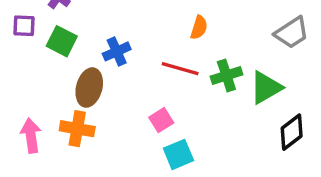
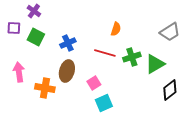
brown ellipse: (89, 88) -> (67, 71), moved
pink arrow: (31, 136) -> (19, 72), moved

